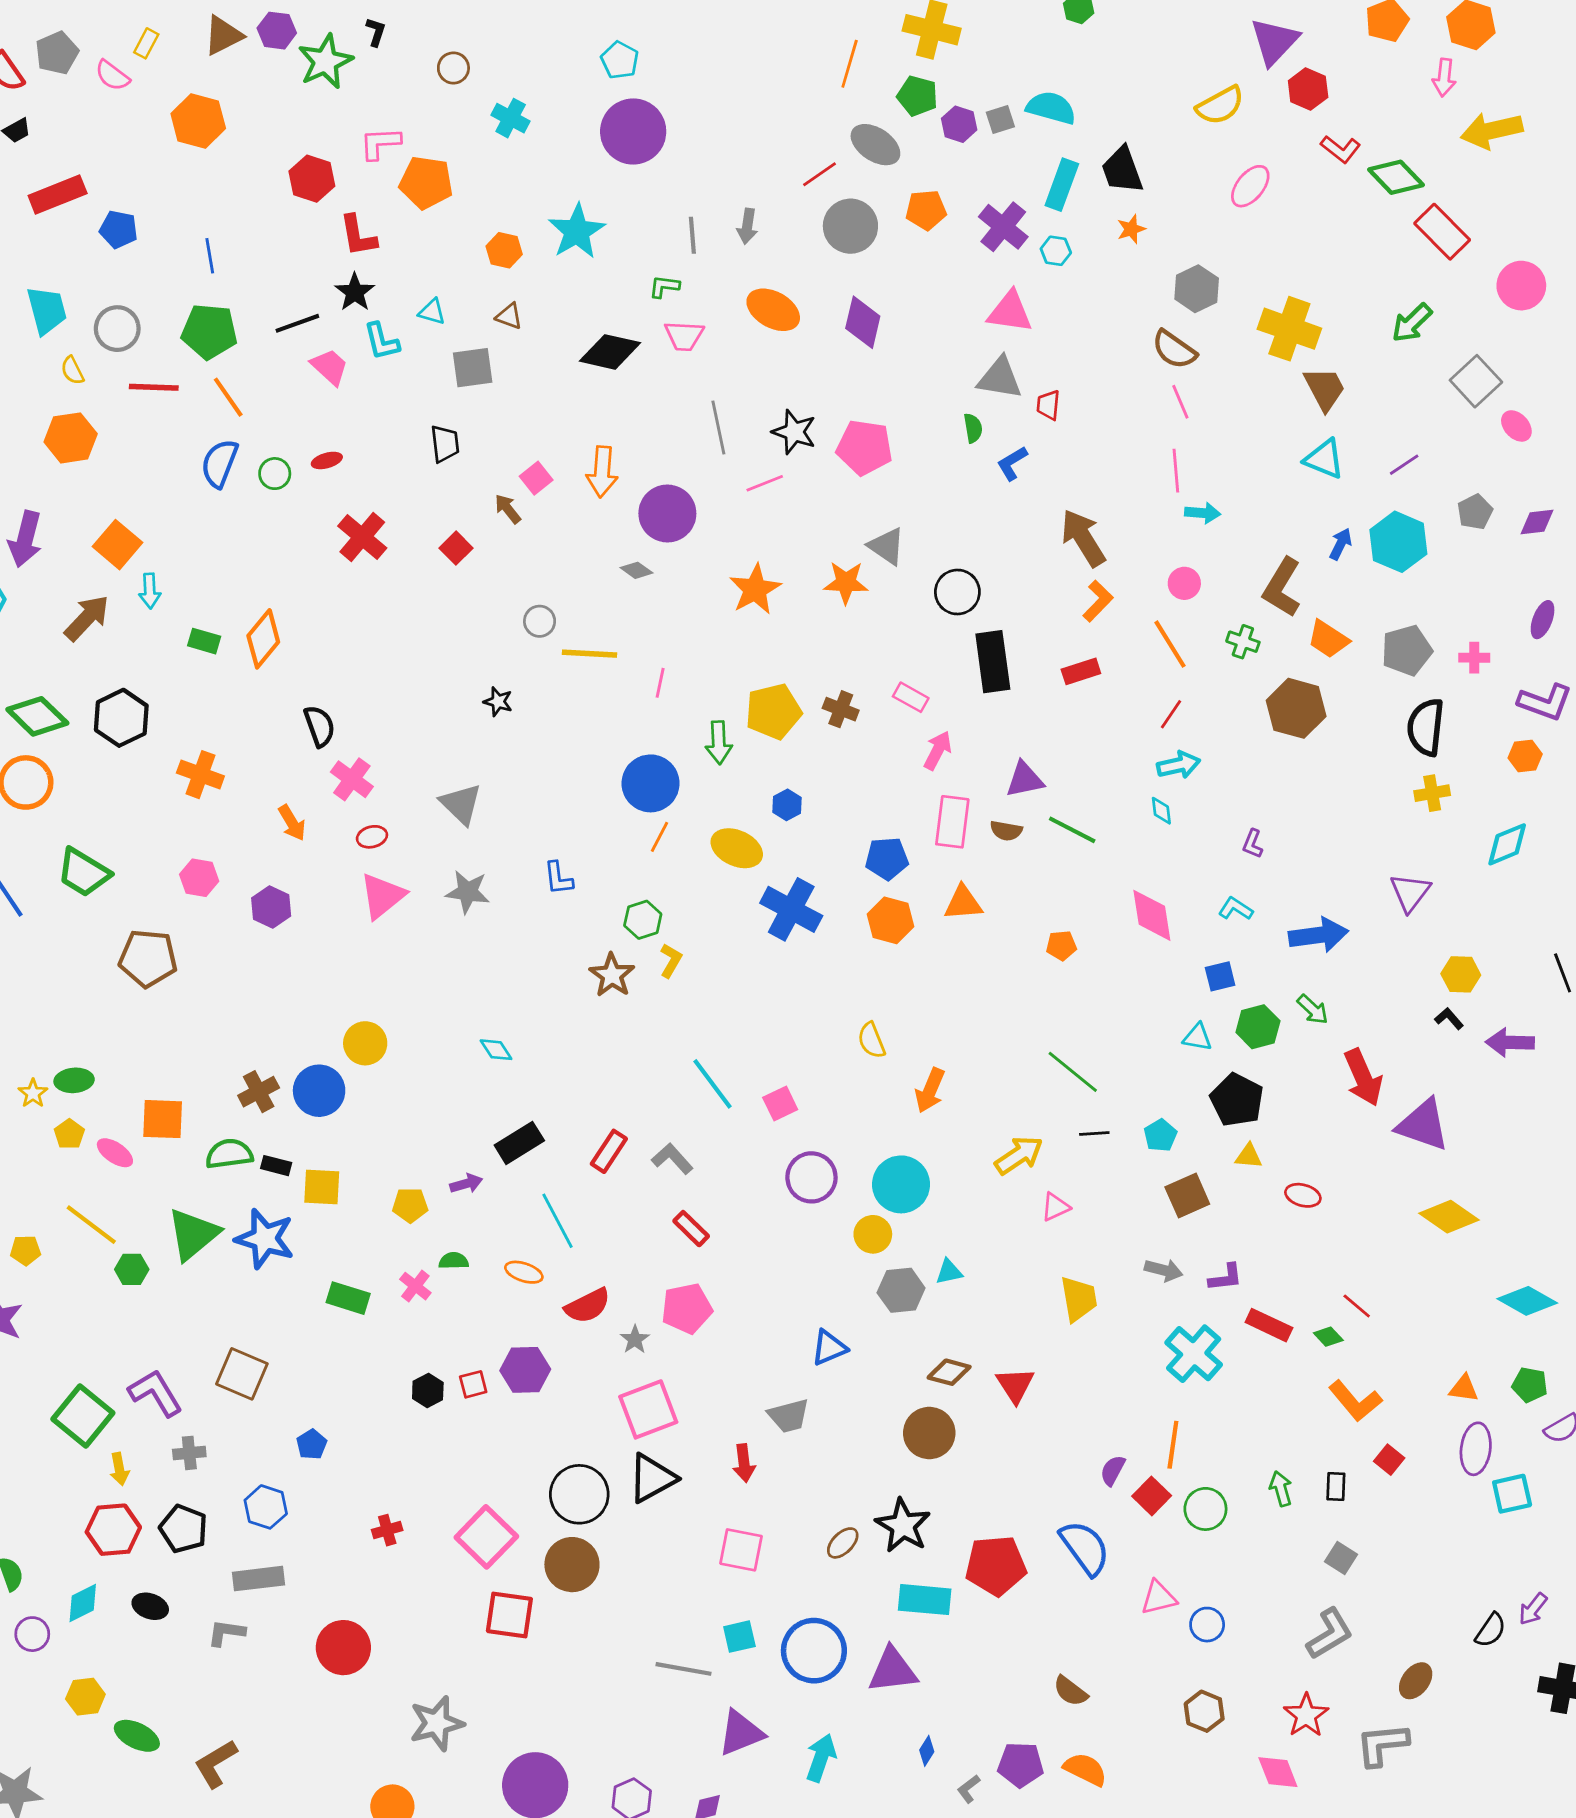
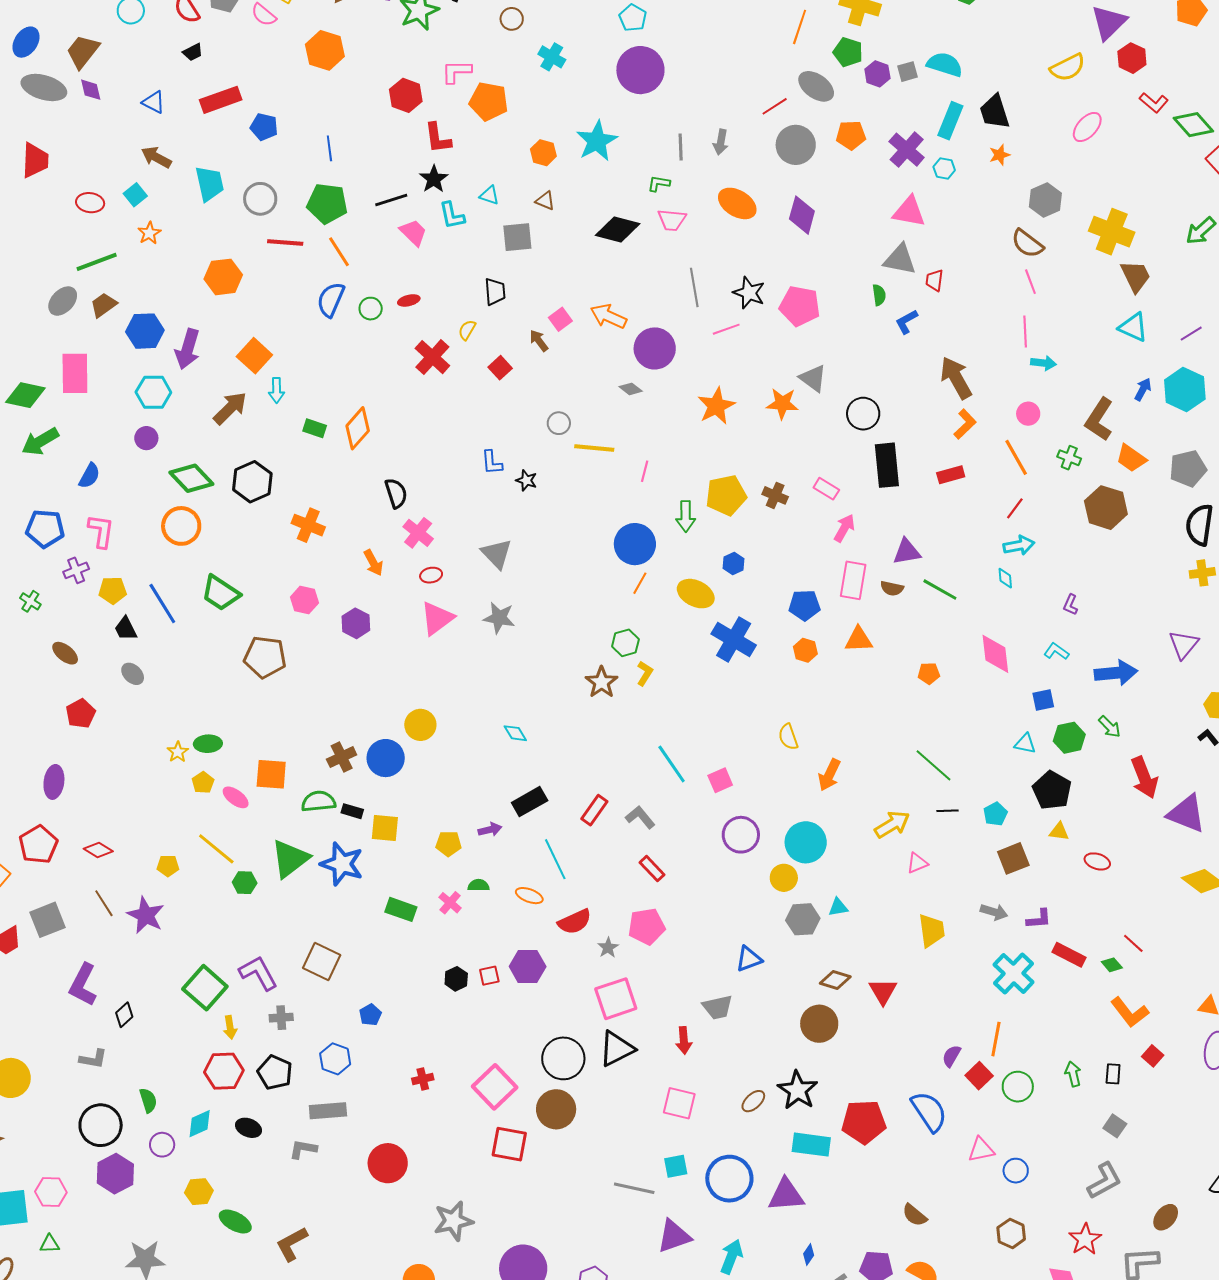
yellow semicircle: (72, 370) -> (467, 330), moved, turned 55
orange arrow: (602, 472) -> (608, 316), turned 108
blue L-shape: (558, 878) -> (492, 463), moved
orange hexagon: (890, 920) -> (805, 650), size x0.7

